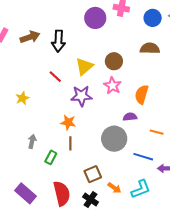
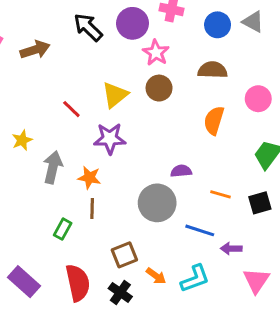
black arrow: (58, 41) -> (88, 27), moved, turned 130
pink star: (113, 86) -> (156, 53), moved
orange semicircle: (142, 94) -> (214, 120), moved
gray arrow: (32, 141) -> (53, 167), moved, size x1.5

